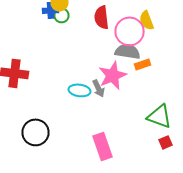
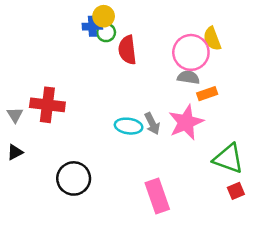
red semicircle: (102, 17) -> (127, 50), moved
gray semicircle: (128, 51) -> (188, 77), size x0.7
pink star: (112, 75) -> (186, 122), moved

